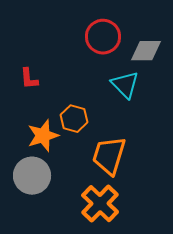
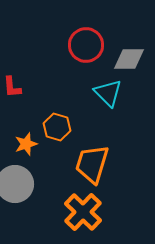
orange star: (43, 136) -> (26, 144), size x0.7

